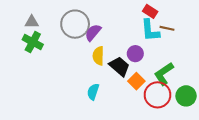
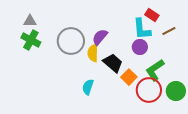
red rectangle: (150, 11) -> (152, 15), moved
gray circle: (75, 24) -> (71, 41), moved
brown line: (167, 28) -> (169, 31), moved, turned -40
purple semicircle: (93, 33) -> (100, 37), moved
purple circle: (135, 54) -> (140, 47), moved

